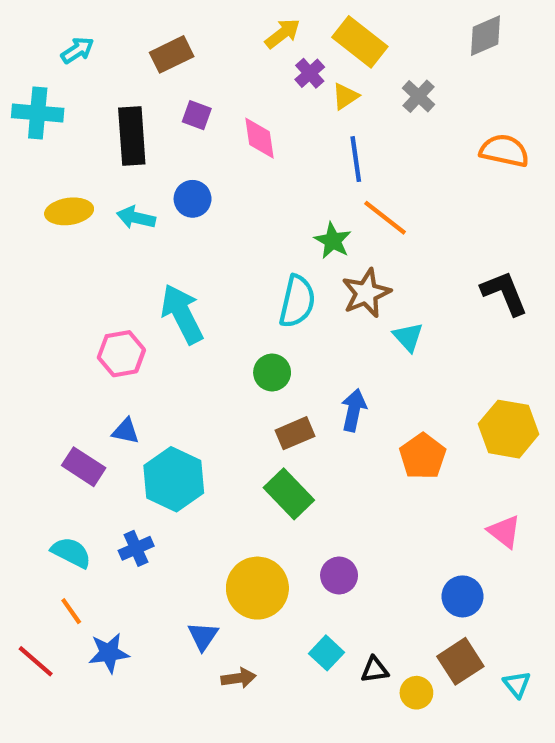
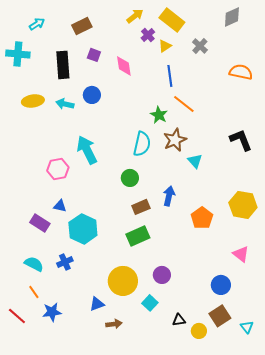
green rectangle: (289, 494) -> (138, 236), turned -70
blue triangle: (203, 636) -> (97, 304), turned 35
cyan square: (326, 653) -> (150, 303), moved

